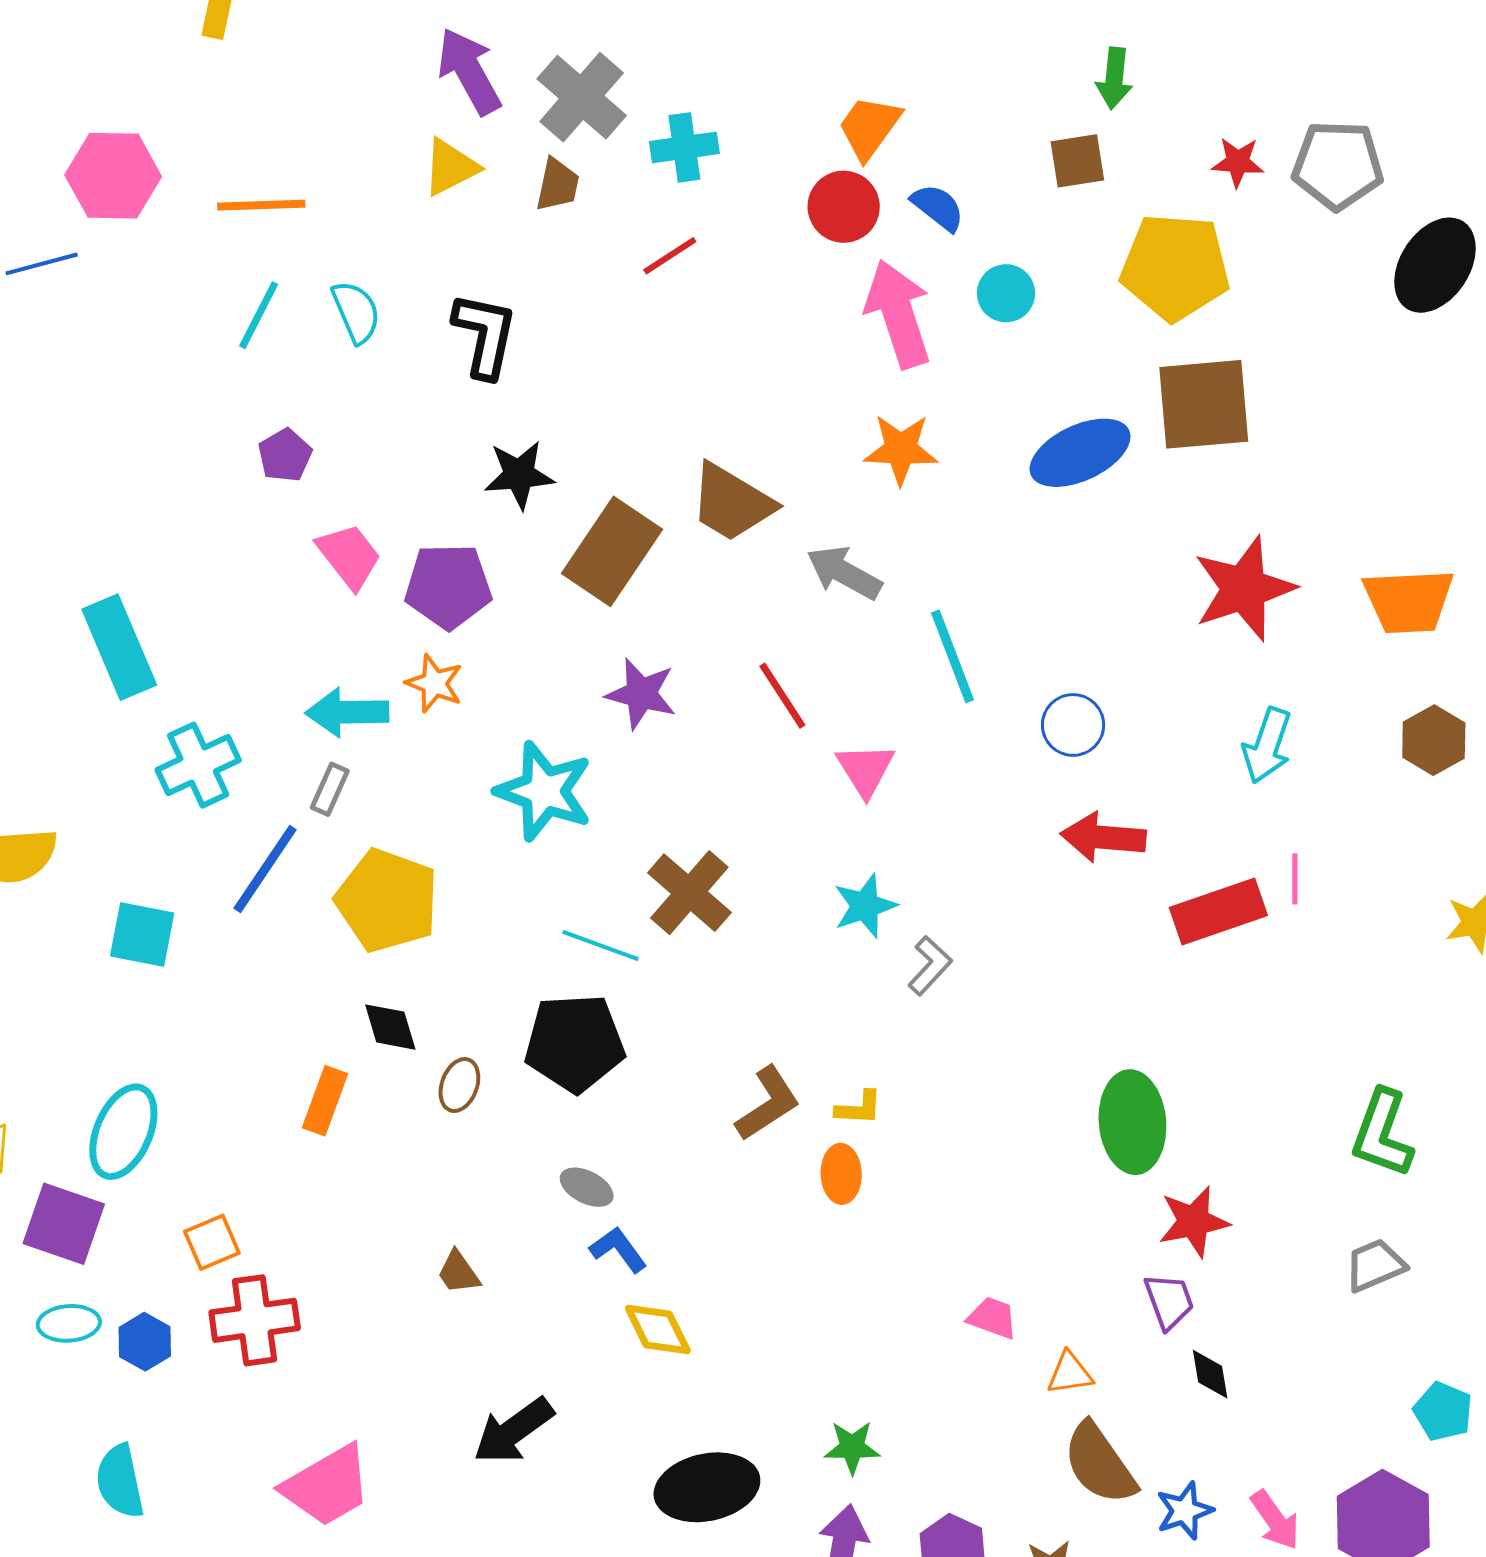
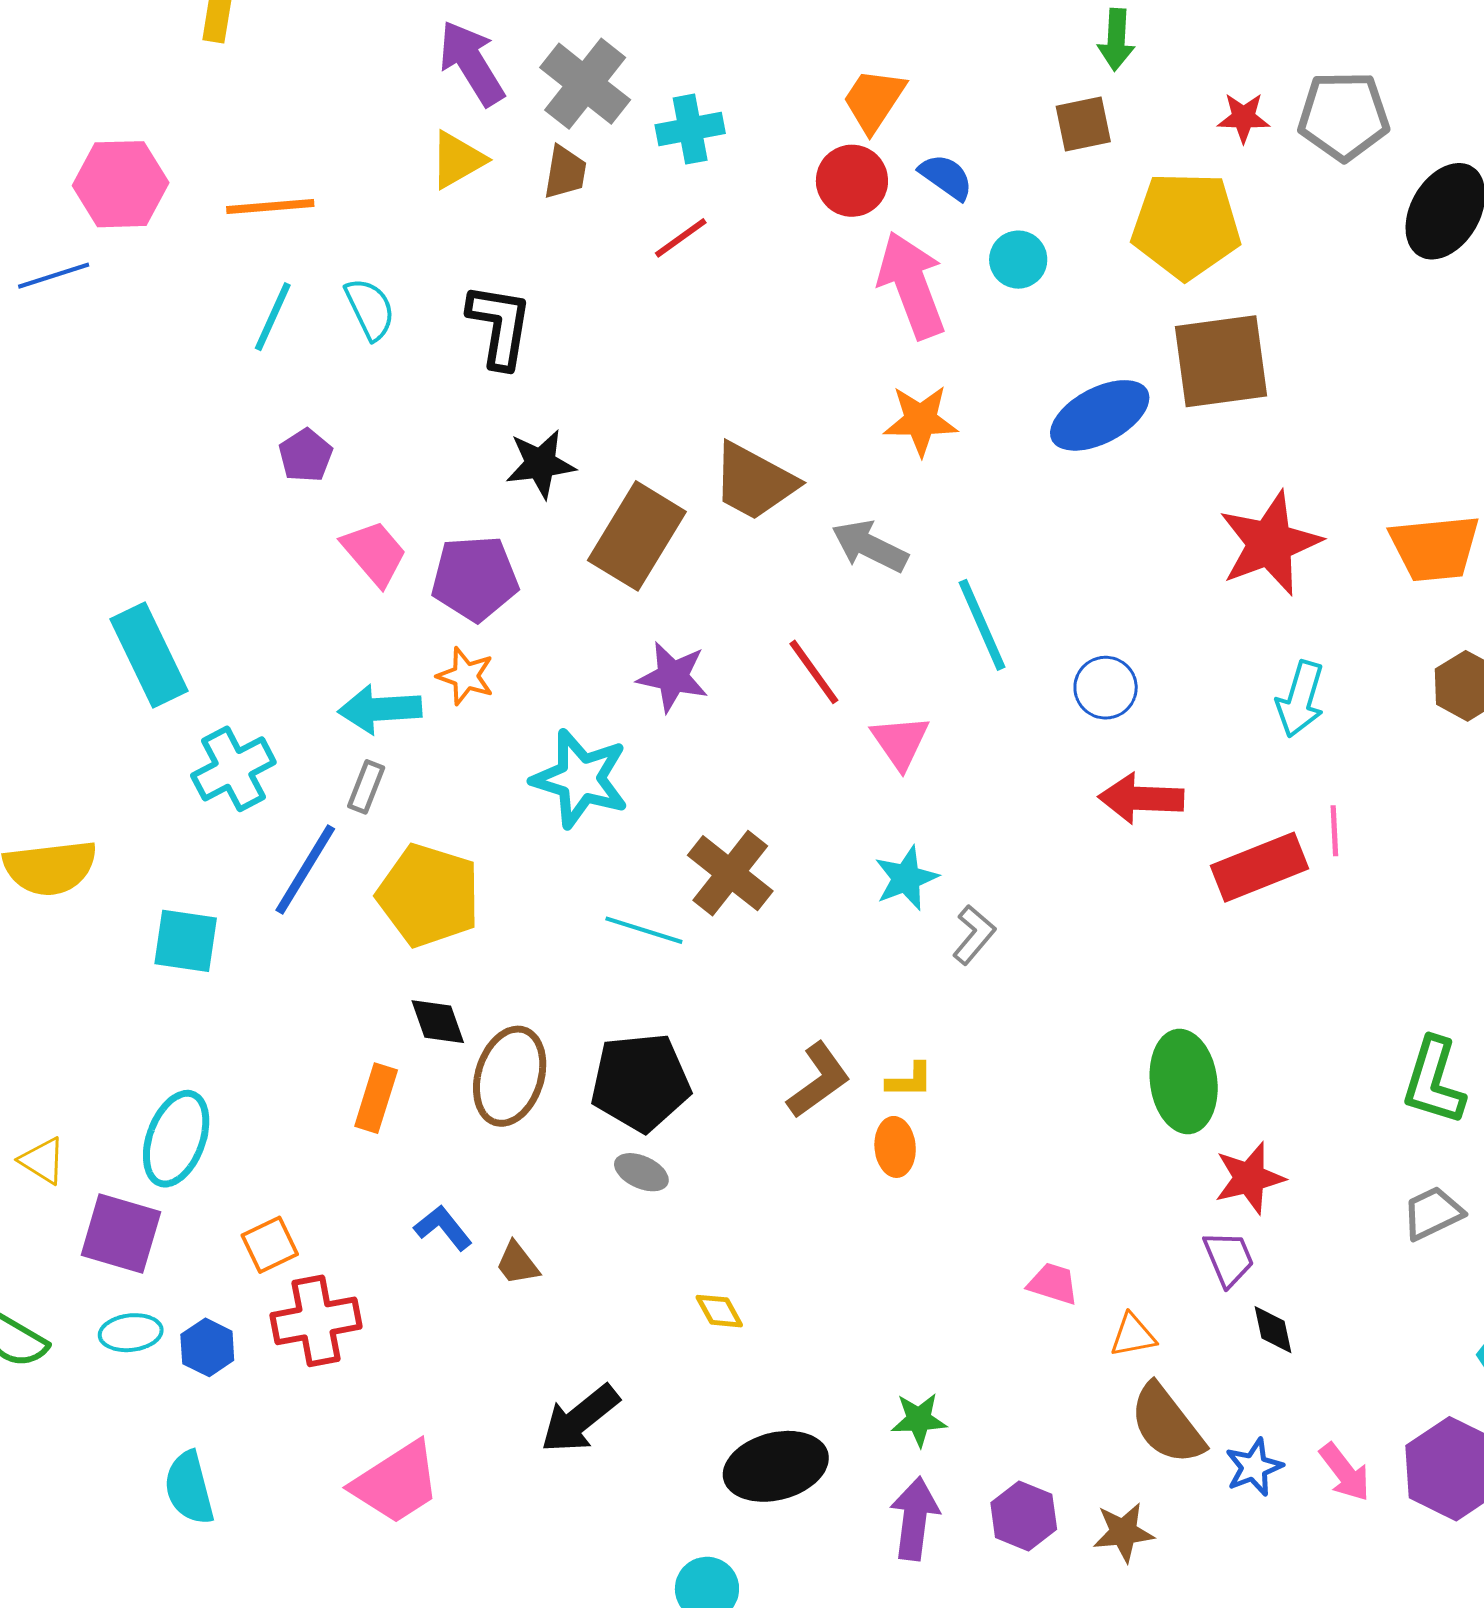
black pentagon: (575, 1043) -> (640, 1082), moved
brown ellipse: (459, 1085) -> (510, 1076), size x1.8
blue L-shape: (618, 1250) -> (443, 1228), moved
yellow diamond: (658, 1329) -> (719, 1311), size x0.7

